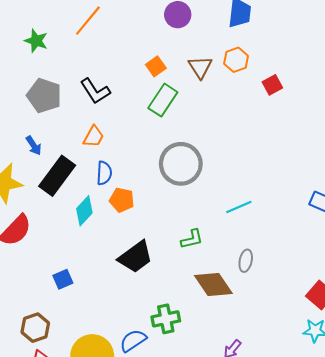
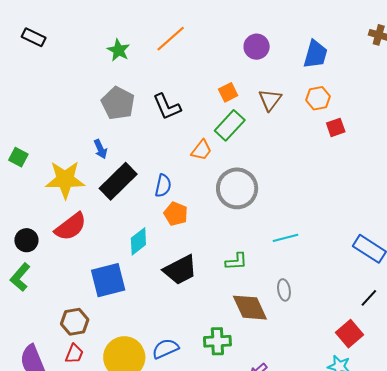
orange hexagon: (236, 60) -> (318, 98), moved
orange trapezoid: (93, 137) -> (201, 150), moved
cyan diamond: (84, 211) -> (138, 241), moved
gray ellipse: (246, 261) -> (284, 290), turned -30
blue square: (63, 279) -> (108, 280), size x1.8
green cross: (166, 319) -> (217, 341), moved

